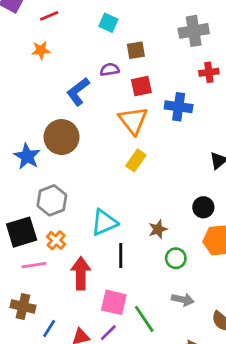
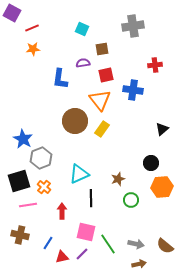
red line: (49, 16) -> (32, 28), moved
gray cross: (194, 31) -> (133, 26), moved
blue L-shape: (78, 92) -> (60, 79), turned -45
brown circle: (62, 137) -> (75, 121), moved
blue star: (27, 156) -> (23, 139), moved
red arrow: (81, 273) -> (62, 211), size x0.7
gray arrow: (183, 300) -> (136, 244), moved
blue line: (49, 328) -> (48, 243), moved

